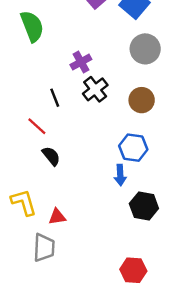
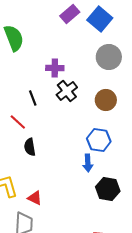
purple cross: (81, 62) -> (55, 68), turned 30
black semicircle: (51, 156) -> (30, 147), turned -150
red triangle: (57, 217) -> (35, 198), turned 35

